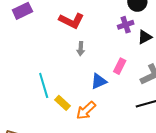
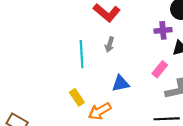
pink rectangle: (120, 66) -> (160, 69), moved
cyan line: (44, 85) -> (82, 54), moved

